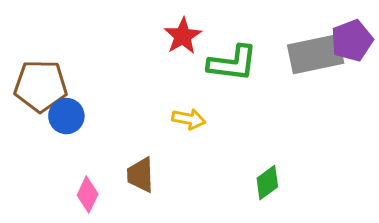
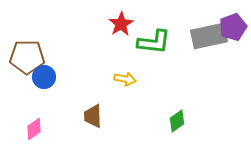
pink diamond: (88, 195) -> (34, 129), moved, turned 30

